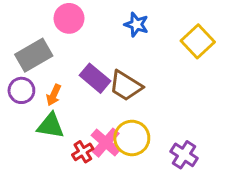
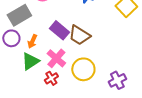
green triangle: (51, 126) -> (30, 61), turned -42
pink cross: (106, 143) -> (56, 58), moved
purple cross: (184, 155) -> (117, 80), turned 30

